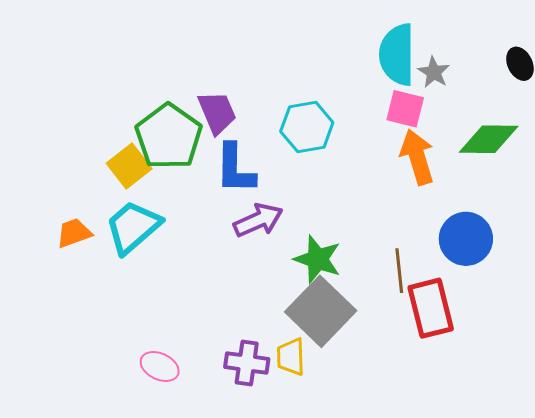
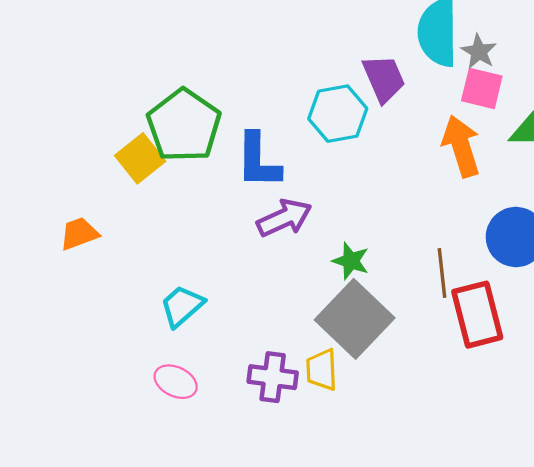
pink square: (405, 109) -> (482, 88), moved
purple trapezoid: (217, 112) -> (384, 78), moved
cyan trapezoid: (133, 227) -> (182, 306), moved, size x0.7
green star: (318, 259) -> (351, 261), size x0.7

